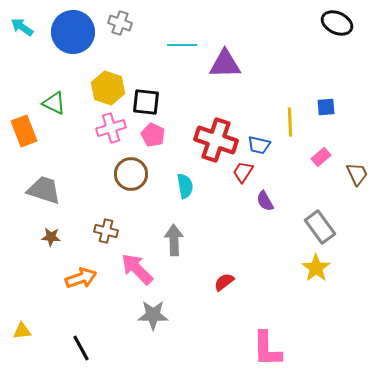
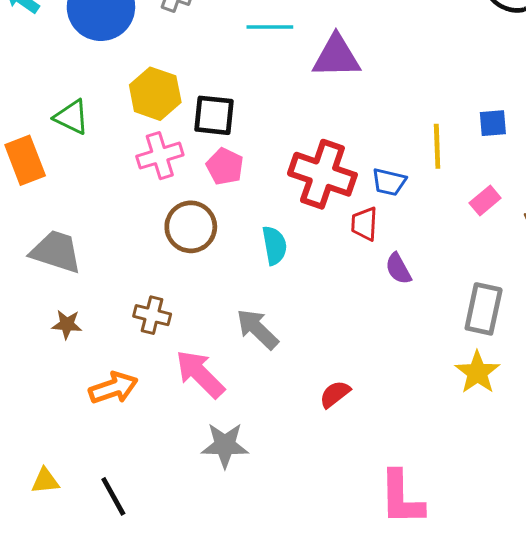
red trapezoid: (243, 172) -> (364, 224), turned -30
gray rectangle: (320, 227) -> (484, 309), turned 48
gray arrow: (174, 240) -> (257, 329), turned -44
yellow triangle: (22, 331) -> (45, 481), moved

